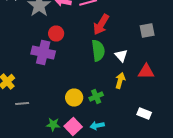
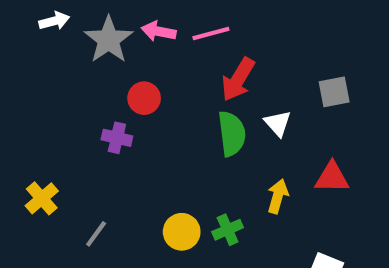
purple cross: (43, 52) -> (117, 138), size x0.6
white triangle: (121, 56) -> (278, 123), moved
gray line: (22, 104) -> (96, 234), moved, turned -48

